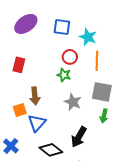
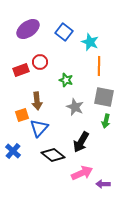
blue square: (62, 27) -> (64, 32), turned 30
red circle: (70, 57) -> (40, 62), moved
red rectangle: (19, 65) -> (21, 70), turned 56

